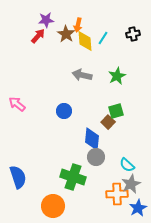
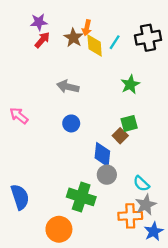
purple star: (46, 20) -> (39, 22), moved
black cross: (133, 34) -> (148, 38), size x1.6
gray arrow: (82, 75) -> (68, 87), moved

